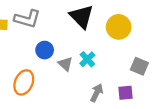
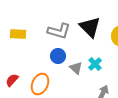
gray L-shape: (27, 19) -> (59, 31), moved

